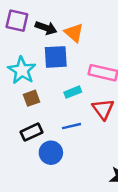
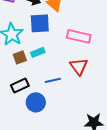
cyan rectangle: (73, 92) -> (38, 52), moved

